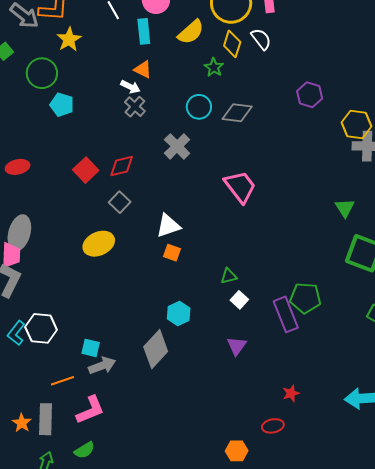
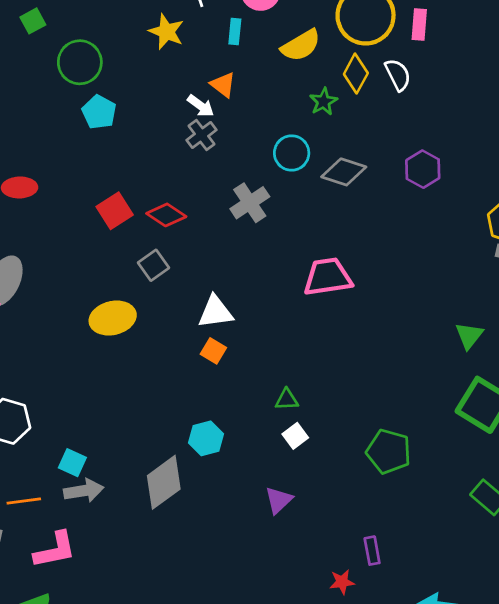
cyan rectangle: (144, 31) -> (235, 31), size x0.7
yellow star: (69, 39) -> (166, 32), moved, turned -30
purple hexagon: (310, 95) -> (423, 169), moved
red diamond: (122, 166) -> (166, 215), turned 36
pink trapezoid: (240, 187) -> (328, 277), turned -72
purple rectangle: (286, 314) -> (372, 551), moved, size x0.6

